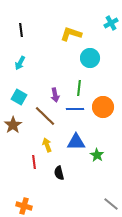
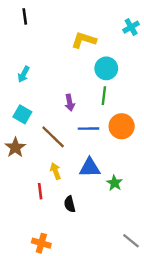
black line: (21, 30) -> (25, 16), moved
green line: (79, 88) -> (104, 96), moved
purple arrow: (55, 95) -> (70, 103), moved
orange cross: (24, 206) -> (41, 243), moved

